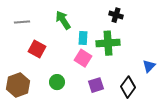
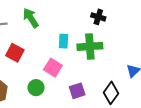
green arrow: (63, 20) -> (31, 18), moved
pink square: (83, 58) -> (53, 68), moved

